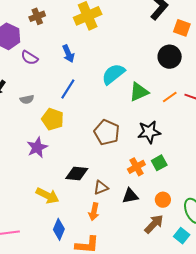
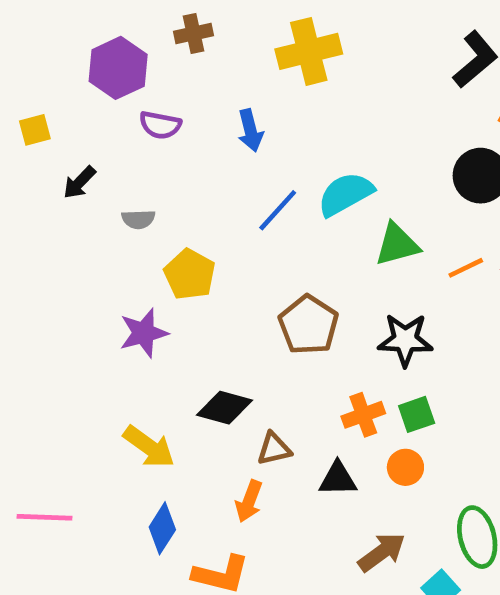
purple semicircle: (30, 58) -> (160, 125), turned -30
blue line: (68, 89) -> (278, 210), moved
orange circle: (163, 200) -> (405, 467), moved

